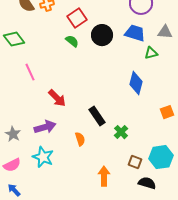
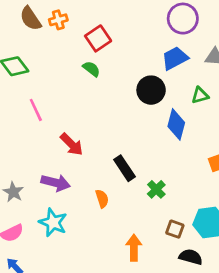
blue trapezoid: (135, 33) -> (175, 58), turned -45
black circle: (102, 35) -> (151, 90), moved
green triangle: (151, 53) -> (200, 95), moved
purple arrow: (45, 127) -> (56, 183), turned 30

